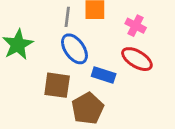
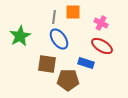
blue rectangle: (104, 75) -> (86, 63), moved
brown pentagon: (88, 108) -> (68, 80), turned 30

